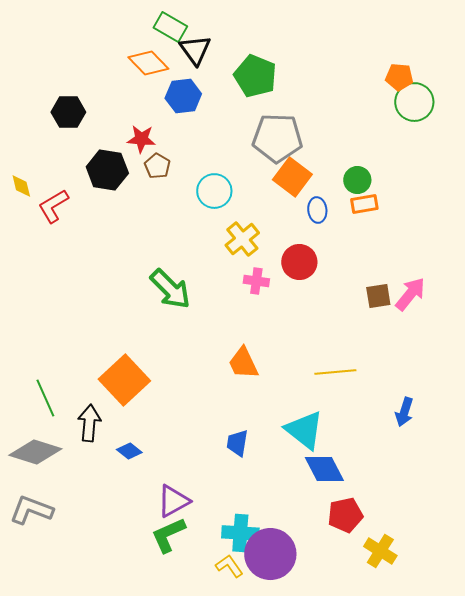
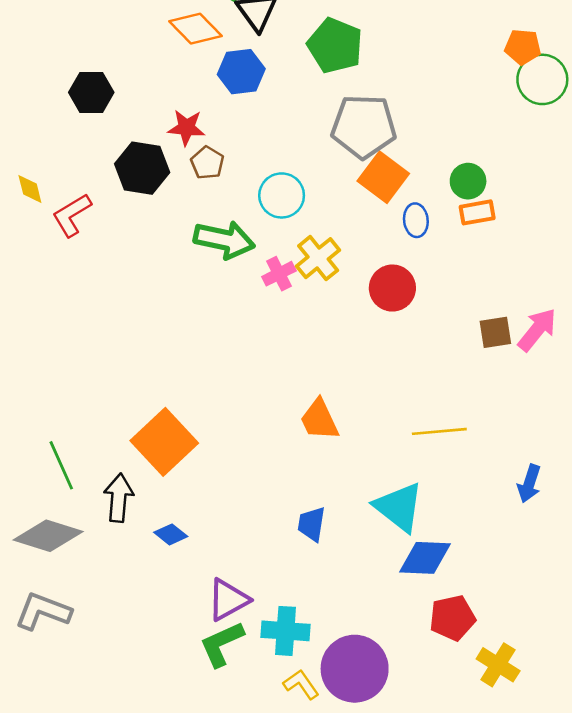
pink cross: (256, 281) -> (279, 274), moved, turned -35
green arrow: (170, 289) -> (224, 240), moved, turned -33
blue diamond: (324, 469) -> (425, 558), turned -60
cyan cross: (240, 533) -> (286, 631), moved

